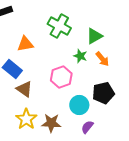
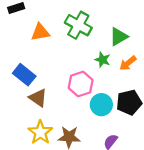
orange triangle: (25, 44) -> (40, 32), moved
orange arrow: (102, 59) -> (128, 63), turned 91
cyan circle: (79, 105) -> (101, 105), moved

